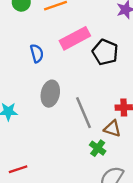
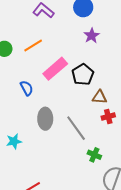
black pentagon: (105, 52) -> (83, 74), turned 30
brown triangle: (112, 129) -> (100, 97), moved

